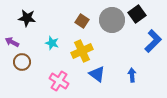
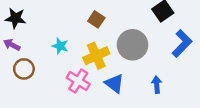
black star: (27, 18) -> (15, 18), moved
gray circle: (112, 20) -> (133, 45), moved
pink cross: (59, 81) -> (78, 81), moved

